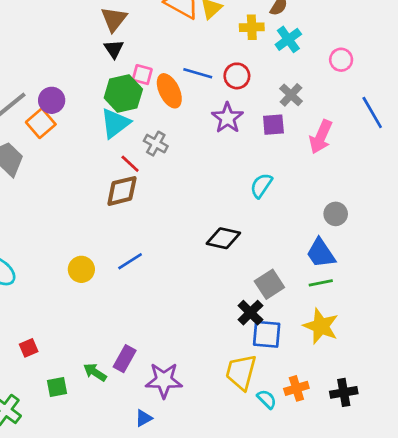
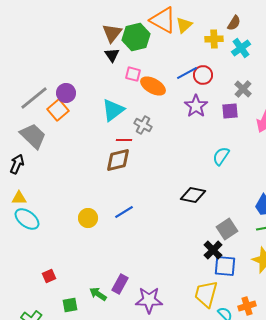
blue line: (198, 73) -> (187, 73), moved, turned -45
orange ellipse: (169, 91) -> (153, 86), turned -35
green hexagon: (123, 94) -> (136, 37), moved
red line: (130, 164) -> (124, 140), turned -42

